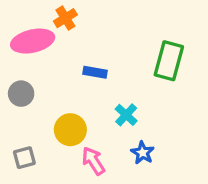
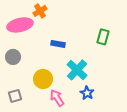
green rectangle: (169, 61) -> (103, 37), size x0.7
cyan cross: (126, 115) -> (77, 70), size x1.5

